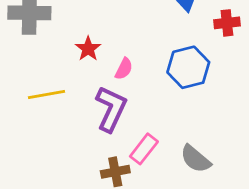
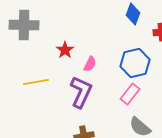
pink rectangle: (144, 149) -> (130, 94), moved

